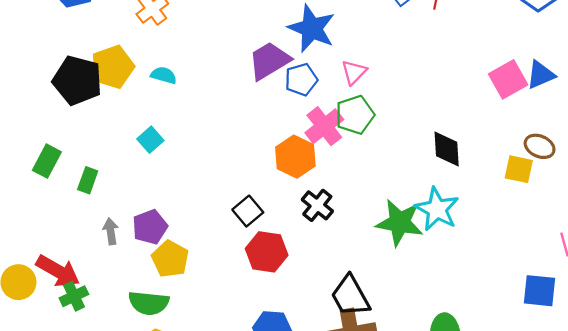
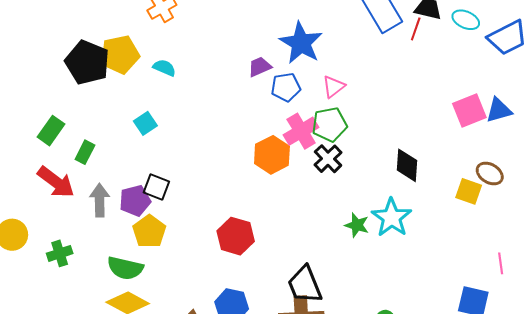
purple trapezoid: (269, 61) -> (260, 67), size x0.6
black cross: (317, 205) -> (328, 159), moved
black square: (248, 211) -> (156, 187), moved, turned -36
green star: (400, 223) -> (357, 225), size x0.6
gray arrow: (111, 231) -> (100, 200), size x1.4
red arrow: (58, 271) -> (56, 182), moved

